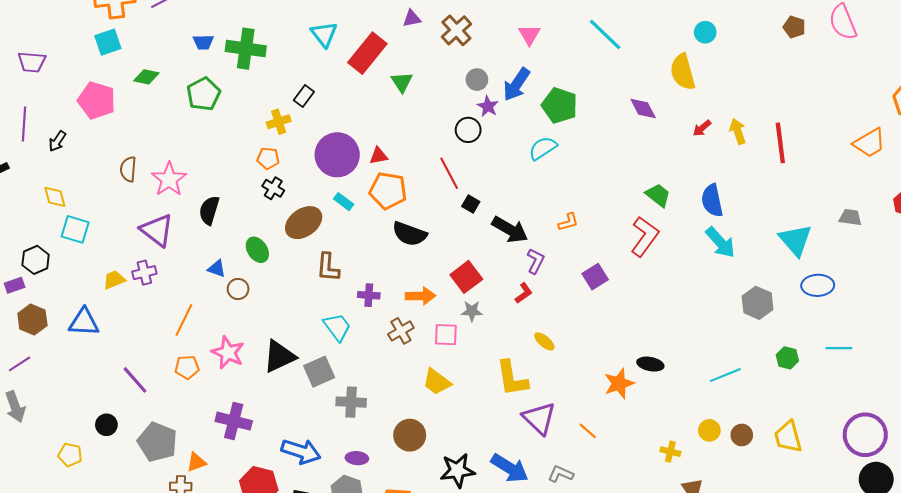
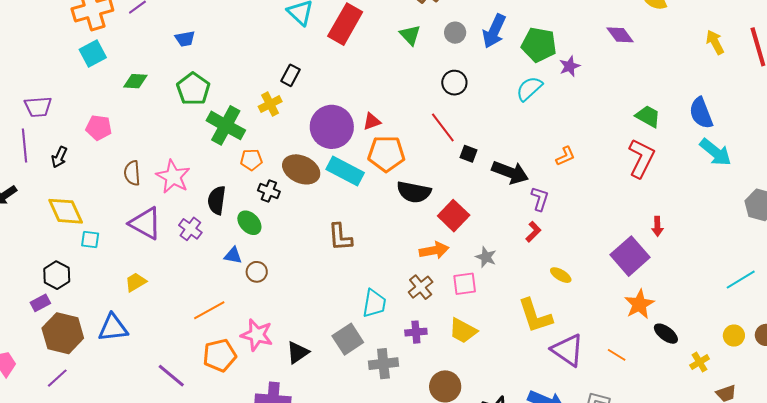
green cross: (246, 49) -> (226, 125), moved, turned 30
purple trapezoid: (32, 62) -> (38, 107), moved
green triangle: (402, 82) -> (410, 35), moved
pink pentagon: (97, 100) -> (99, 128), moved, size x0.7
purple star: (488, 106) -> (570, 66), moved, turned 30
red arrow: (702, 128) -> (657, 226), moved, turned -42
orange pentagon: (268, 158) -> (251, 160), moved
black cross: (273, 188) -> (269, 191), moved
yellow diamond: (55, 197) -> (66, 211), size x1.5
cyan rectangle: (344, 202) -> (345, 171), size x1.8
brown ellipse: (304, 223) -> (301, 169), moved, turned 69
cyan square: (75, 229) -> (90, 240), size x0.7
purple triangle: (157, 230) -> (145, 223), moved
green ellipse: (257, 250) -> (249, 223), moved
purple cross: (144, 273) -> (190, 229), moved, turned -30
red square: (466, 277) -> (454, 216), moved
purple square: (595, 277) -> (630, 256), moved, size x1.5
purple cross: (369, 295) -> (416, 332), moved
gray star: (472, 311) -> (486, 257), turned 30
brown hexagon: (32, 320) -> (63, 333), size x1.4
orange line: (184, 320) -> (209, 310), turned 44
cyan trapezoid: (337, 327) -> (374, 303), moved, turned 56
black triangle: (279, 356) -> (298, 352), moved, size x0.7
black ellipse: (650, 364) -> (666, 334), moved, turned 35
orange pentagon: (187, 367) -> (220, 355), size x1.4
yellow cross: (670, 452) -> (700, 362), turned -36

